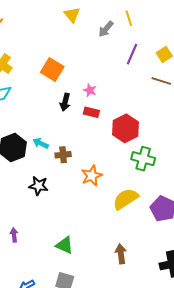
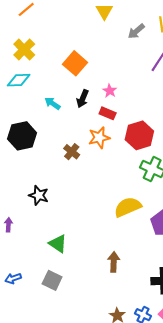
cyan arrow: (41, 143) -> (52, 103), moved
brown cross: (63, 155) -> (72, 152), turned 35
orange star: (92, 176) -> (99, 138), moved
black star: (39, 186) -> (39, 195), moved

